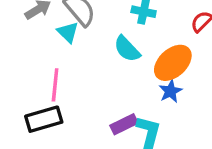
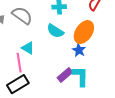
cyan triangle: (68, 32) -> (28, 48), moved
blue star: (170, 91) -> (79, 50), moved

